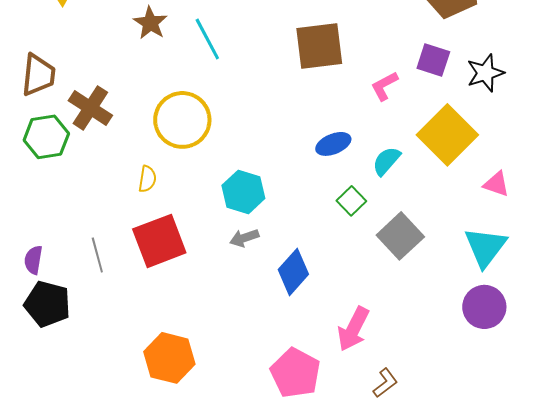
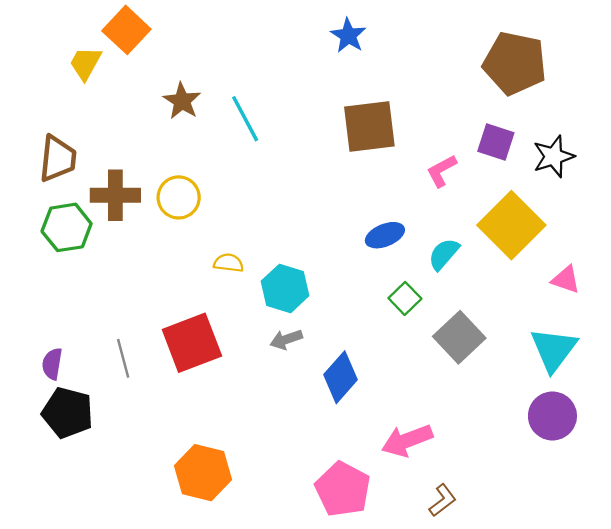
brown cross: (90, 108) -> (115, 195), turned -33
yellow circle: (182, 120) -> (179, 197), moved, size x0.7
yellow semicircle: (147, 179) -> (229, 263), moved, turned -92
pink arrow: (353, 329) -> (407, 440), turned 42

